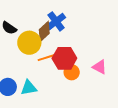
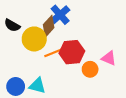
orange circle: (72, 72) -> (90, 69), moved
cyan triangle: (29, 88) -> (37, 86), turned 30

